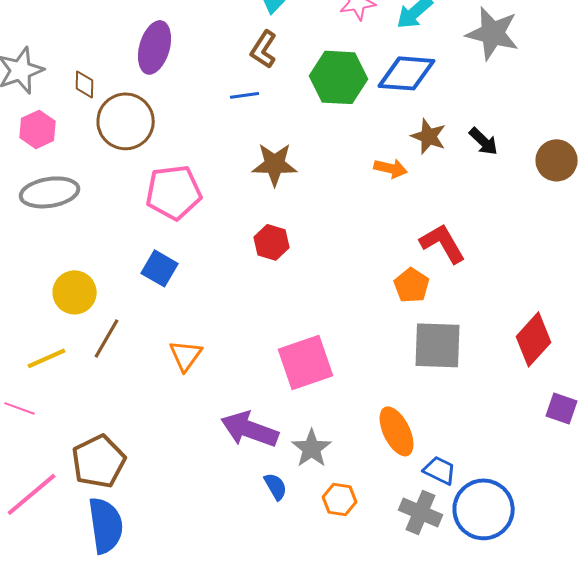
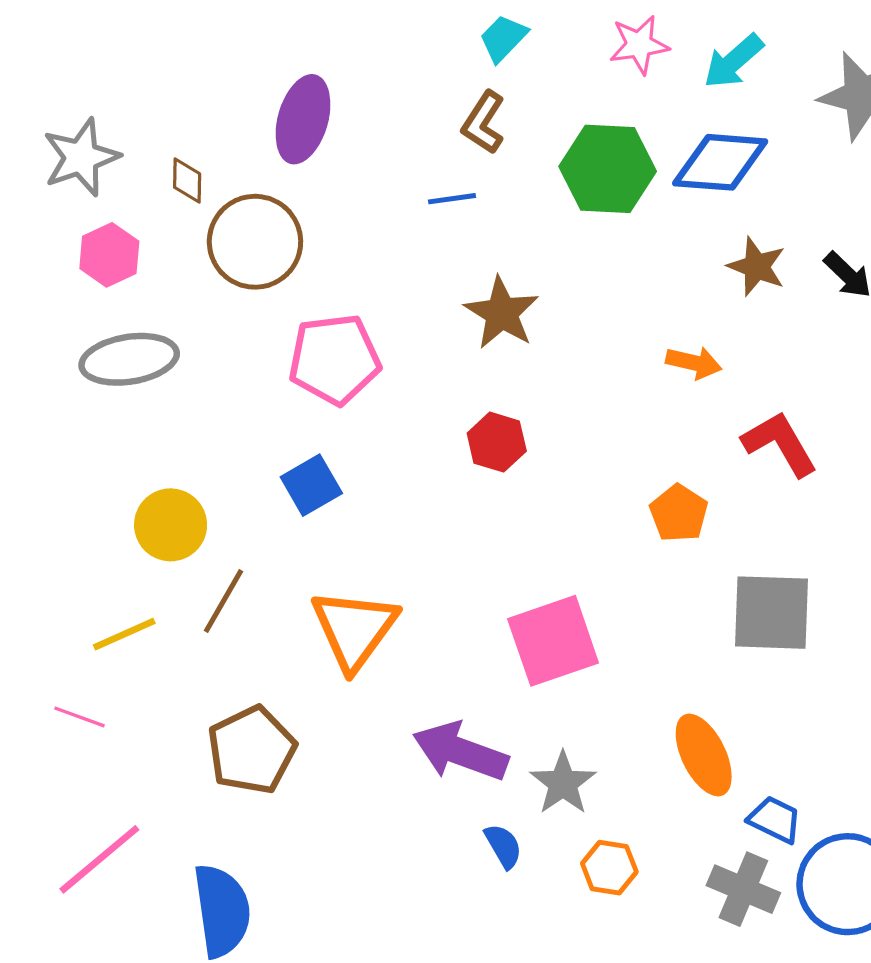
brown star: (275, 164) -> (502, 313), turned 30
orange arrow: (391, 168) -> (694, 363), moved
blue square: (160, 268) -> (311, 485), turned 30
orange pentagon: (412, 285) -> (679, 513), moved
orange triangle: (186, 355) -> (354, 629), size x1.6
brown pentagon: (99, 461) -> (252, 750), moved

